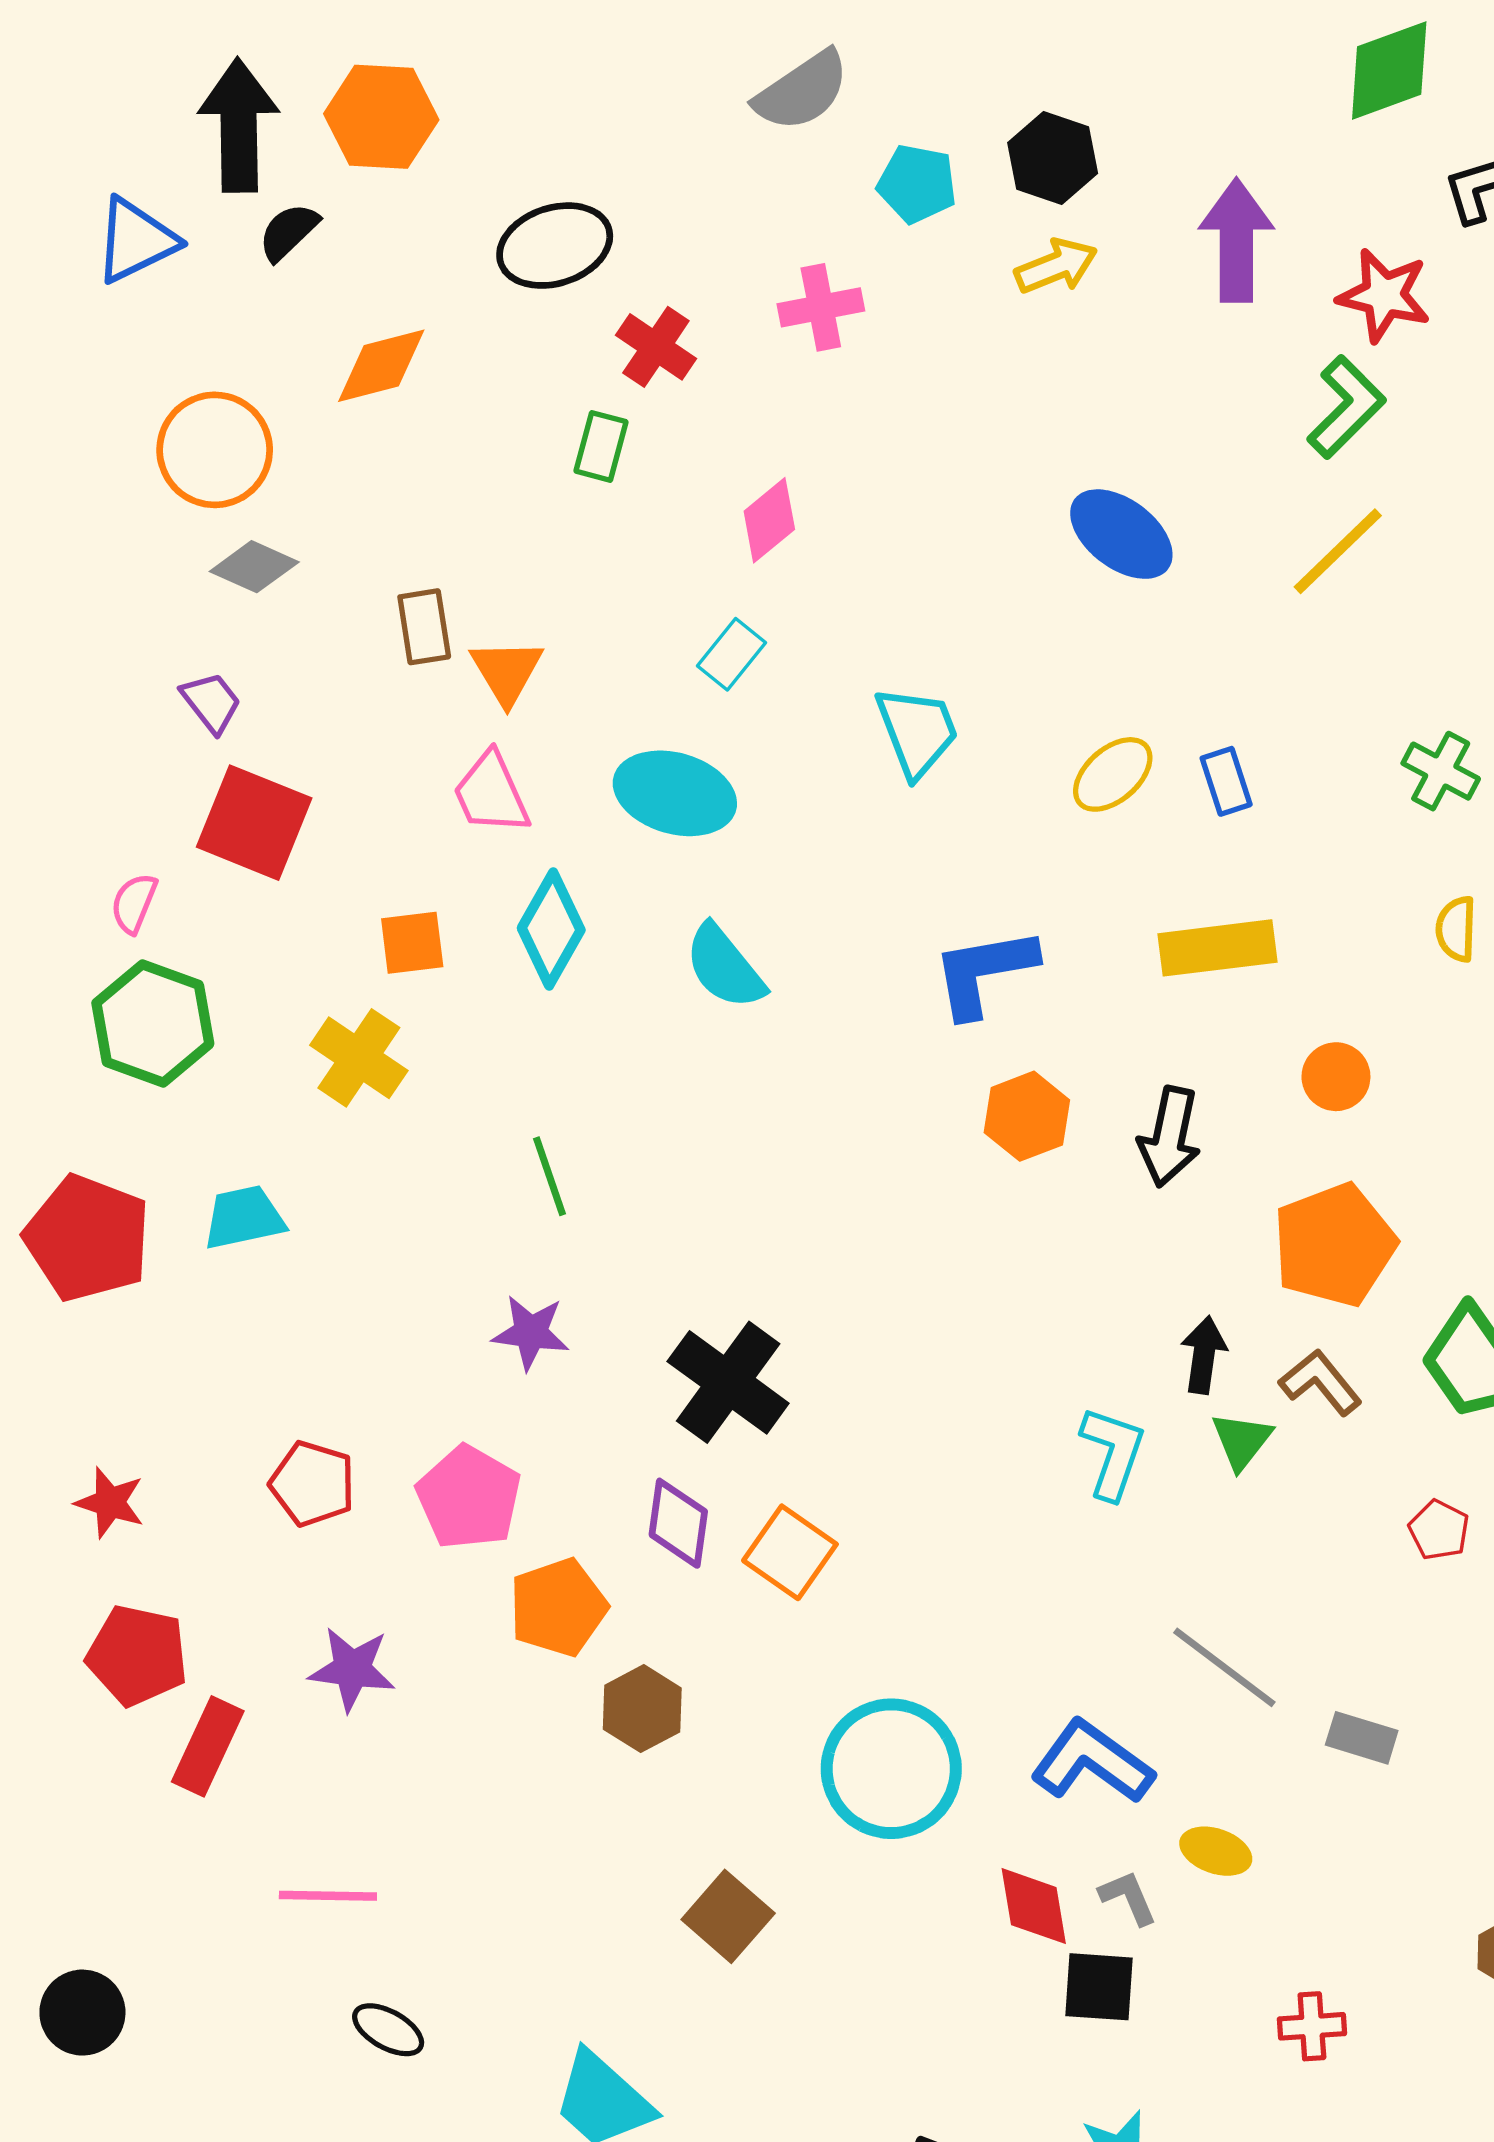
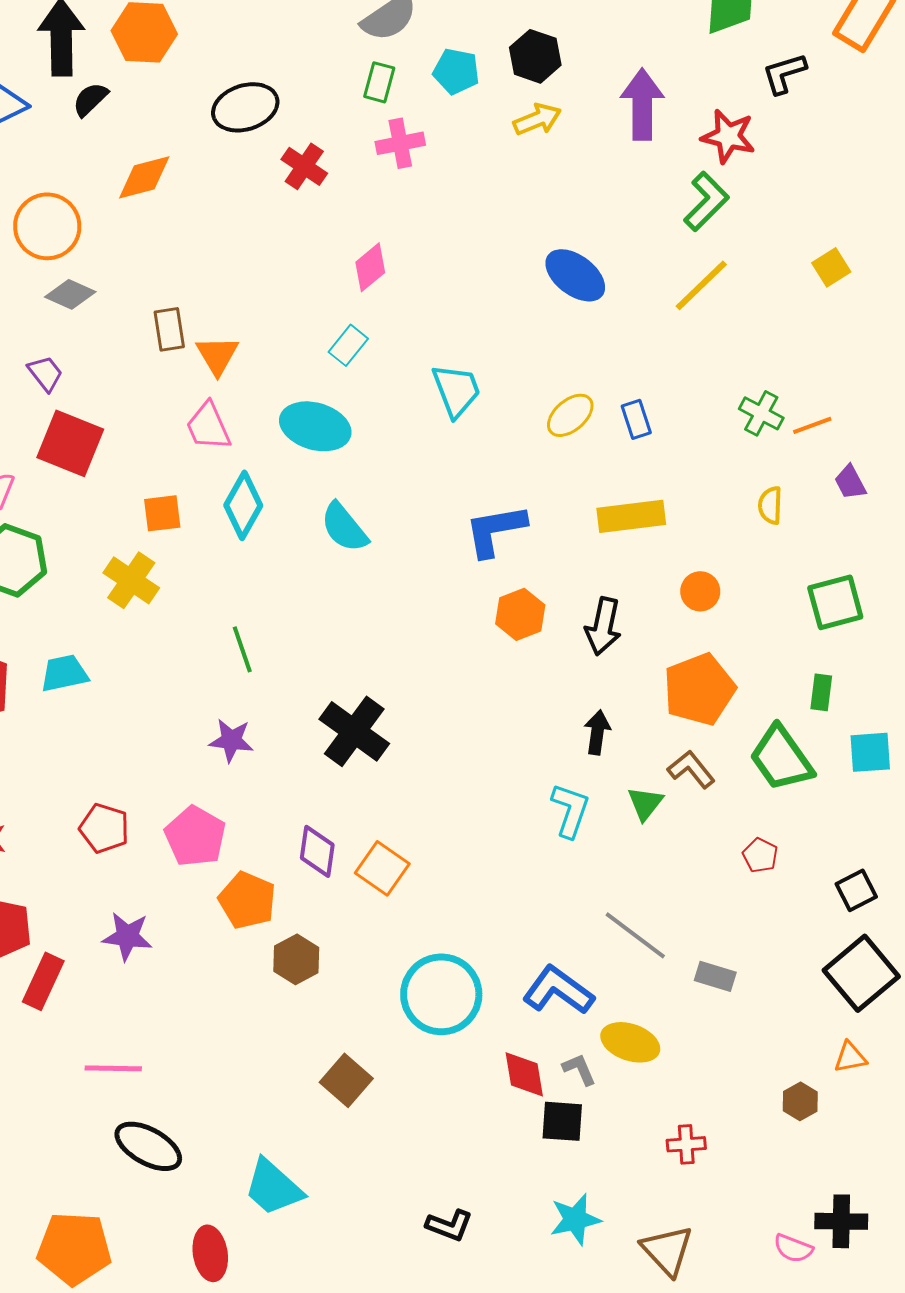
green rectangle: (601, 446) -> (379, 82), moved
black arrow: (1204, 1355) -> (597, 732), moved
black cross: (728, 1382) -> (354, 731), moved
orange pentagon: (558, 1607) -> (247, 900), turned -30
yellow ellipse: (1216, 1851) -> (630, 1042), size x1.4
black ellipse: (388, 2030) -> (148, 1146), size x1.6

